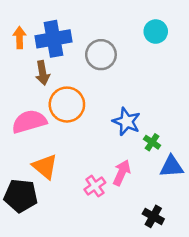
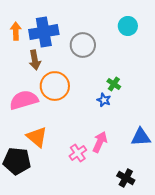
blue star: (127, 122) -> (104, 100), size x0.6
green cross: (152, 142) -> (114, 84), moved

